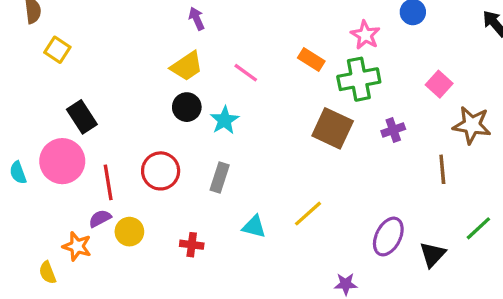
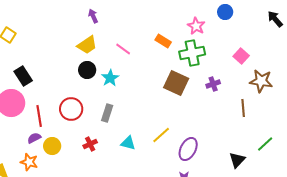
purple ellipse: (388, 236) -> (188, 149), moved
red cross: (192, 245) -> (90, 144), moved, turned -32
orange star: (77, 246) -> (29, 162), moved

